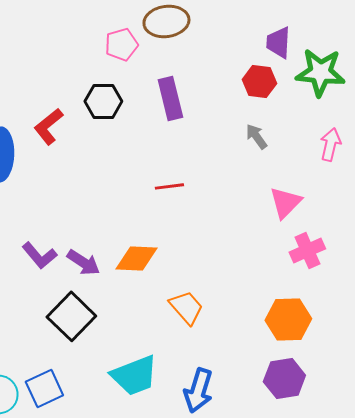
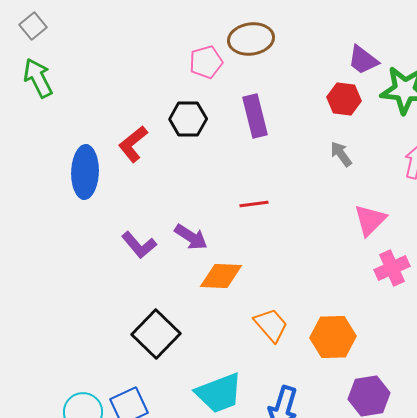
purple trapezoid: (278, 42) -> (363, 60), turned -56
purple L-shape: (39, 255) -> (139, 245), moved
purple arrow: (83, 262) -> (191, 237), moved
orange hexagon: (288, 319) -> (333, 337), moved

